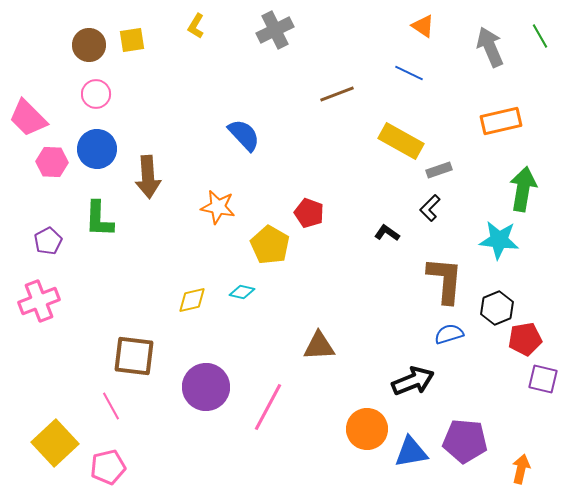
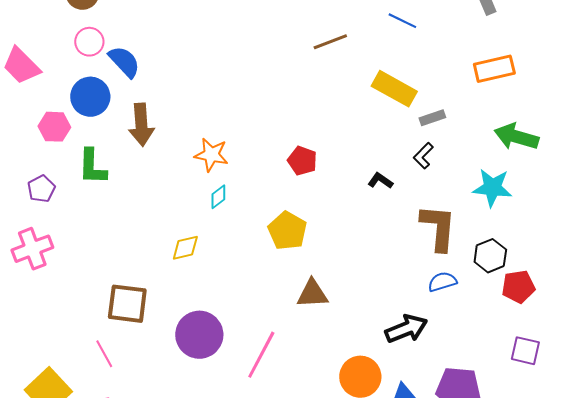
blue semicircle: (244, 135) -> (124, 62), moved
pink hexagon: (52, 162) -> (54, 127), moved
green arrow: (523, 189) -> (516, 137), turned -84
yellow pentagon: (270, 245) -> (287, 231), moved
cyan diamond: (242, 292) -> (218, 197), moved, turned -50
purple square: (543, 379) -> (525, 351), moved

